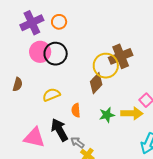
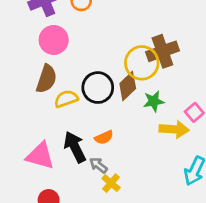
black circle: (56, 54) -> (98, 88), moved
brown semicircle: (18, 84) -> (46, 79), moved, size x1.5
orange semicircle: (76, 110) -> (104, 137), moved, turned -112
green star: (107, 115) -> (154, 101), moved

